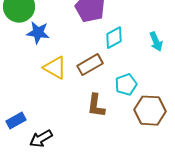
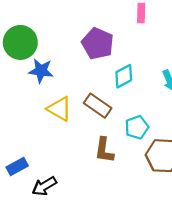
brown rectangle: (90, 65) -> (98, 106), turned 65

